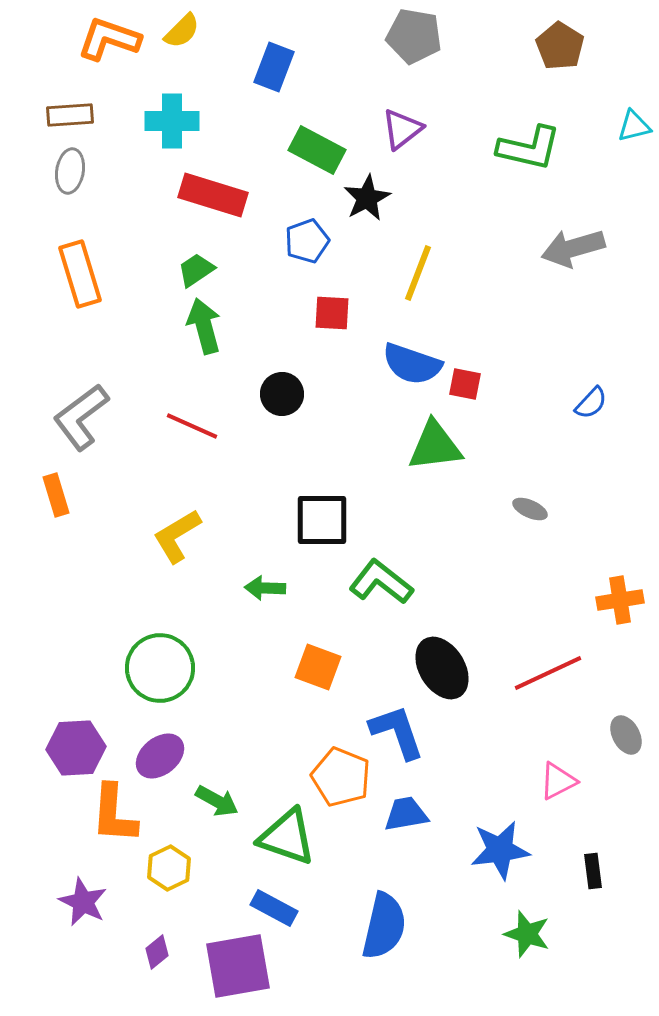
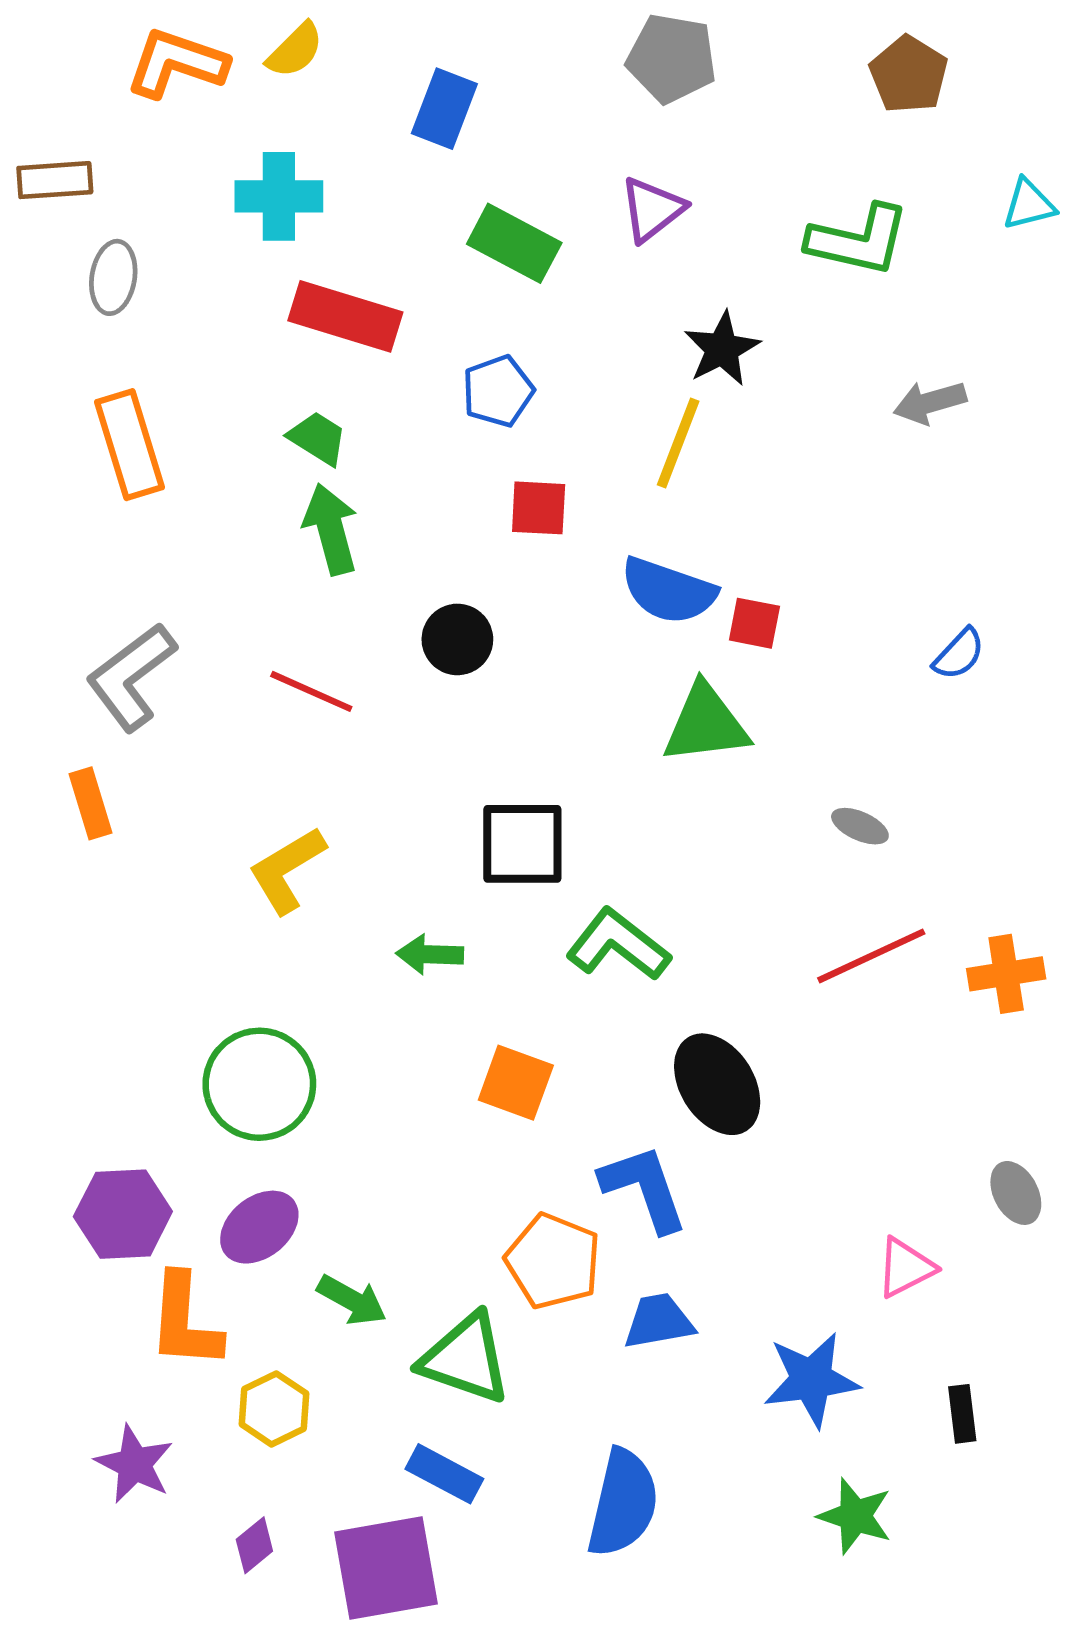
brown rectangle: (70, 115) -> (55, 180), moved
black star: (367, 198) -> (722, 349), moved
gray arrow: (573, 248) -> (930, 402), size x0.7
green trapezoid: (196, 270) -> (318, 438), turned 66
red line: (548, 673) -> (871, 956), moved

